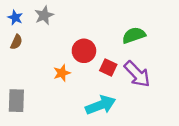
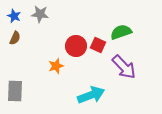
gray star: (44, 15) -> (40, 14), turned 30
red square: (108, 67) -> (98, 45), moved

